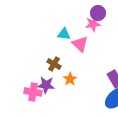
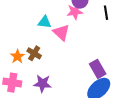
orange star: (70, 79) -> (17, 56), moved
purple star: (46, 85) -> (42, 84), moved

